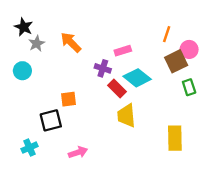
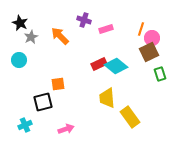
pink circle: (189, 49) -> (152, 38), moved
pink rectangle: (123, 51) -> (106, 29), moved
purple cross: (103, 68) -> (84, 20), moved
red rectangle: (117, 88) -> (99, 64), moved, turned -70
yellow rectangle: (175, 138) -> (130, 117), moved, turned -35

